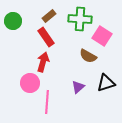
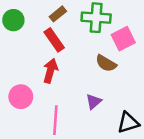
pink square: (102, 36) -> (123, 39), turned 30
pink circle: (30, 83) -> (21, 97), moved
black triangle: (106, 83) -> (128, 123), moved

